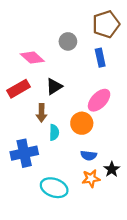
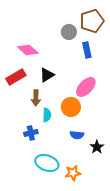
gray circle: (68, 41) -> (69, 32), moved
blue cross: (24, 153) -> (31, 133), moved, size x0.6
orange star: (91, 178) -> (73, 173), moved

